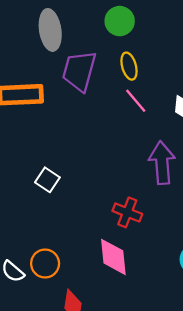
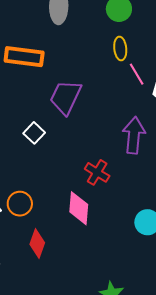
purple trapezoid: (79, 71) -> (66, 97), moved
pink line: (136, 101) -> (137, 74), moved

